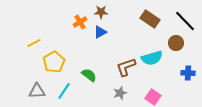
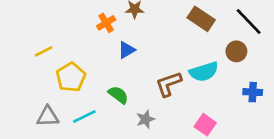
blue triangle: (100, 32) -> (126, 50), moved
cyan line: (64, 91) -> (84, 117), turned 30
gray star: (120, 93) -> (145, 119), moved

